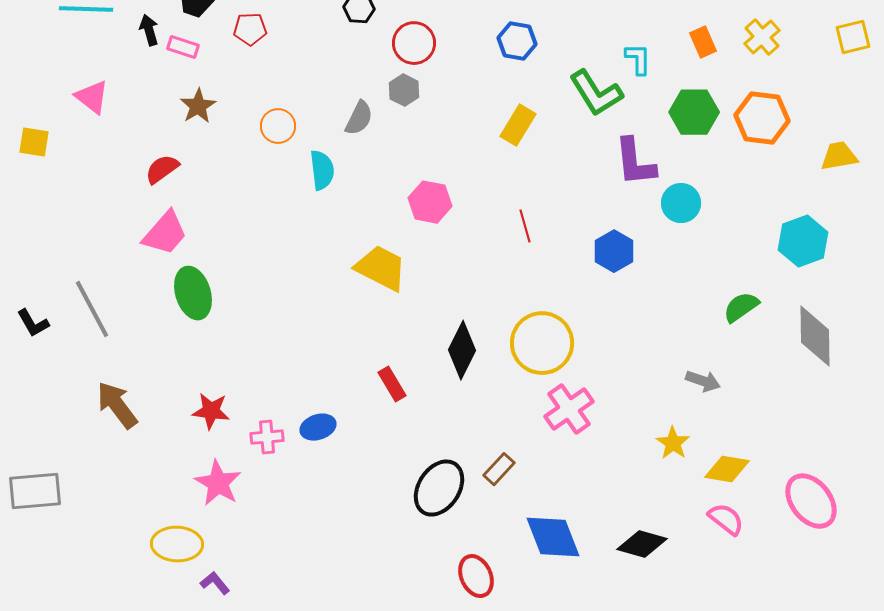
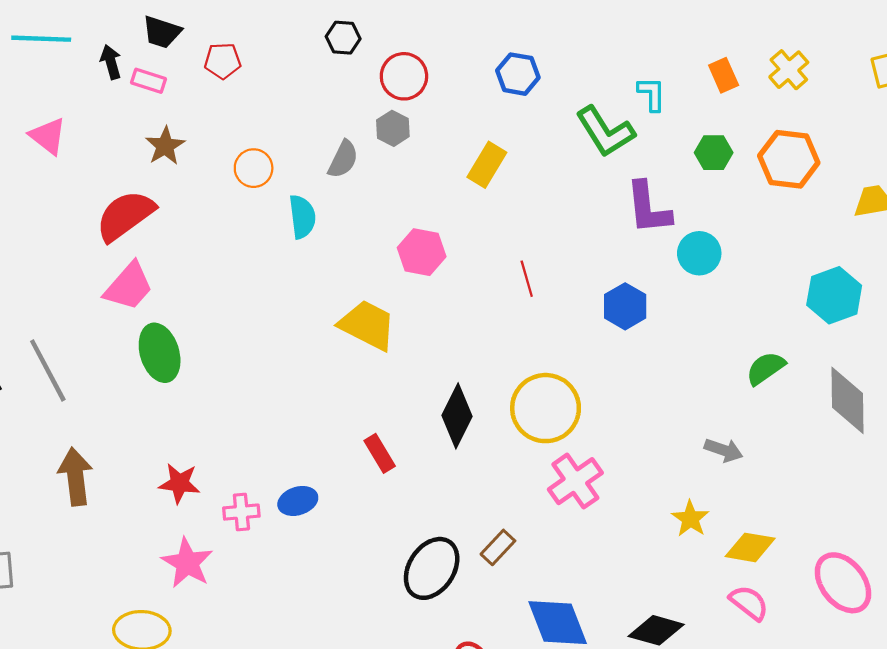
green hexagon: (694, 112) -> (714, 153), size x0.7
yellow rectangle: (518, 125) -> (487, 165), moved
red semicircle: (162, 169) -> (125, 216), size x1.6
brown arrow: (117, 405) -> (76, 477), turned 30

